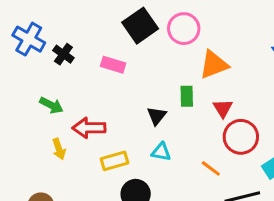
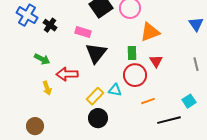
black triangle: (157, 116) -> (96, 53), moved, size x1.6
red circle: (241, 137) -> (135, 75), moved
yellow rectangle: (115, 161) -> (95, 96), moved, turned -30
orange line: (211, 168) -> (148, 101), turned -56

